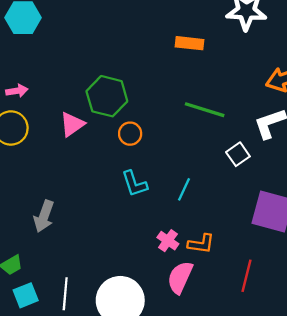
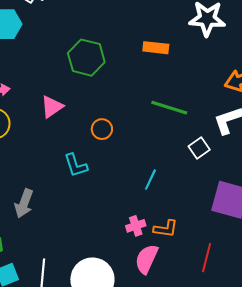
green hexagon: (107, 96) -> (86, 58), moved
pink triangle: (72, 124) -> (52, 107), moved
cyan L-shape: (134, 184) -> (76, 165), moved
pink cross: (168, 241) -> (136, 226), turned 36

